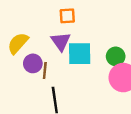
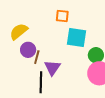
purple triangle: (61, 41) -> (52, 68), moved
cyan square: (80, 54) -> (77, 37), moved

